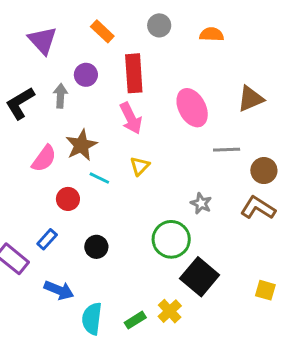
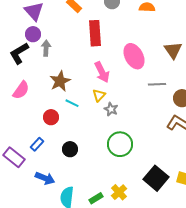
purple circle: (86, 75) -> (33, 34), moved
brown triangle: (250, 99) -> (173, 50), turned -42
pink arrow: (131, 118) -> (102, 72), moved
pink semicircle: (44, 159) -> (21, 90), moved
gray star: (201, 203) -> (111, 109), moved
black square: (200, 277) -> (156, 178), moved

